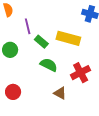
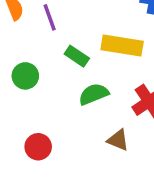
purple line: (28, 26) -> (50, 17), moved
green semicircle: (49, 65) -> (94, 94), turned -42

